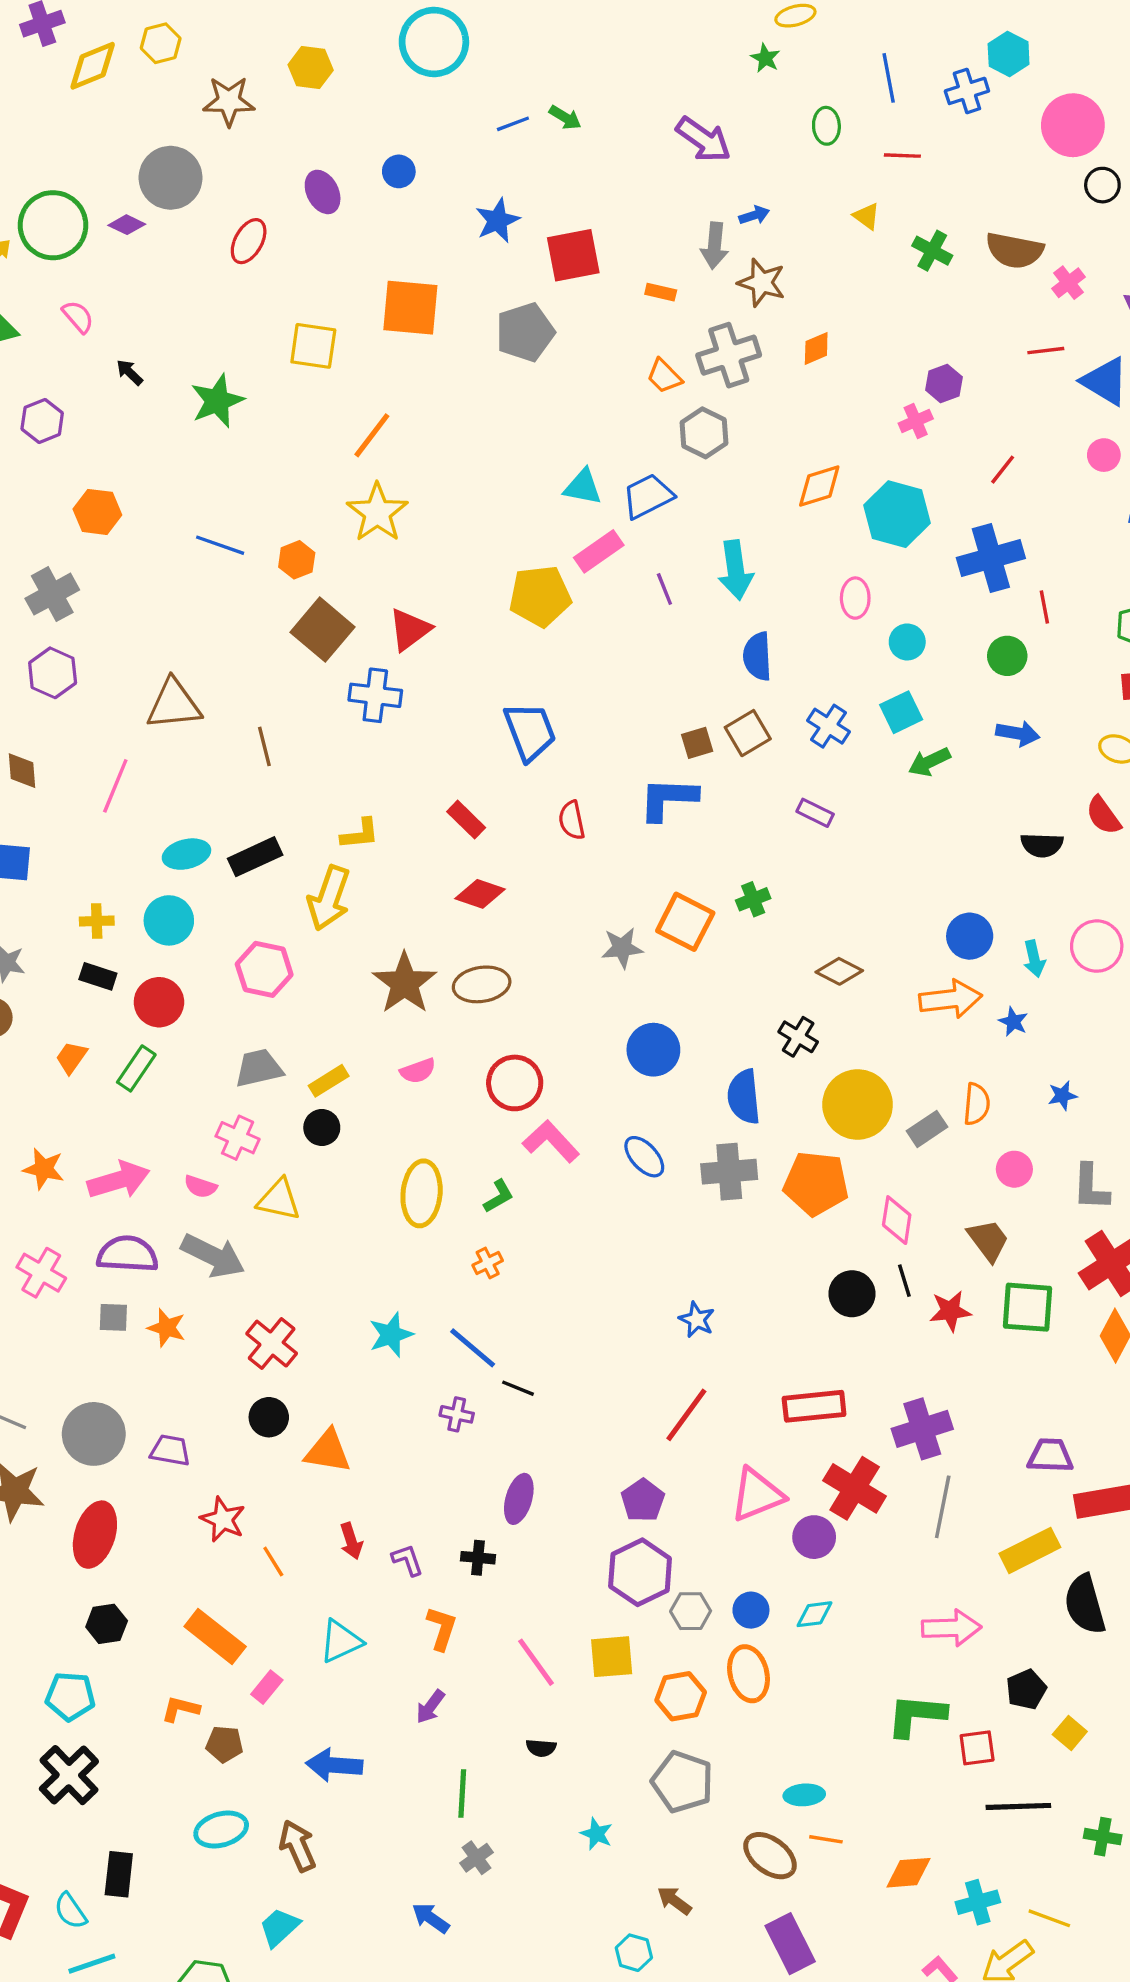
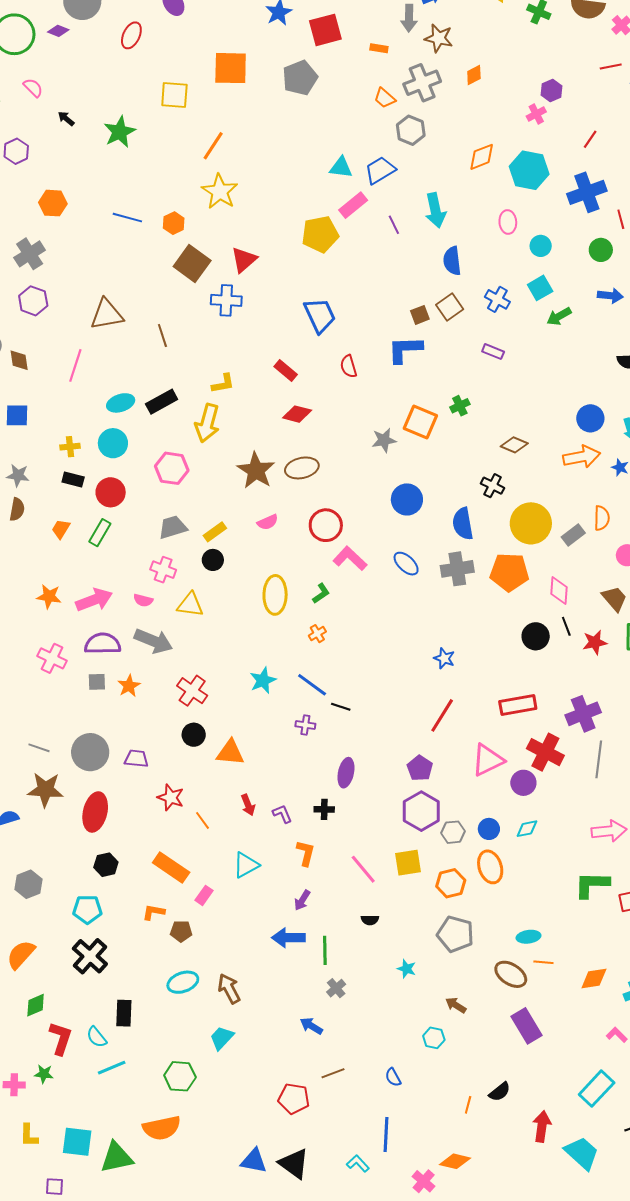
orange star: (167, 1328) -> (129, 686), turned 30
blue arrow: (334, 1765) -> (288, 938), moved

